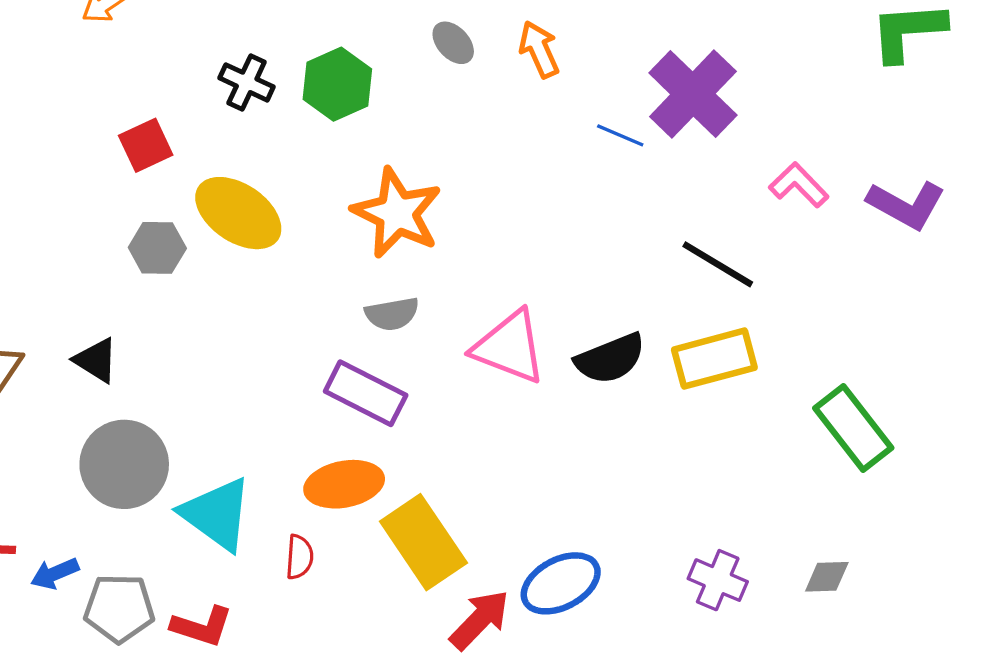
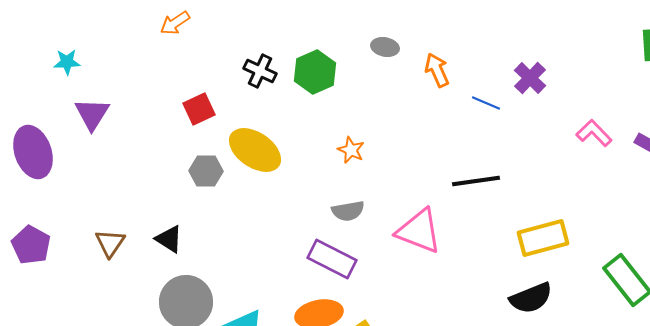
gray ellipse: (453, 43) -> (385, 47), turned -36
orange arrow: (539, 49) -> (437, 70), moved
purple cross: (693, 94) -> (530, 78), size x0.6
orange star: (397, 213) -> (351, 150), size x0.5
black line: (718, 264) -> (476, 181), moved, turned -39
black semicircle: (610, 359) -> (531, 298), moved

